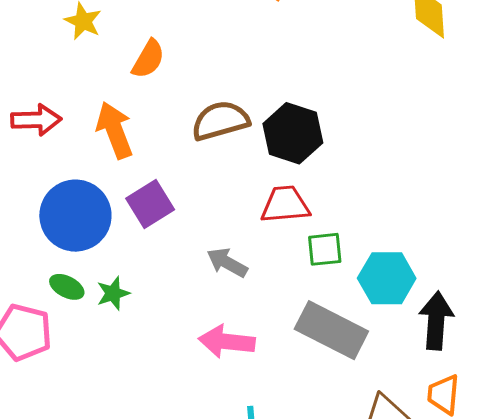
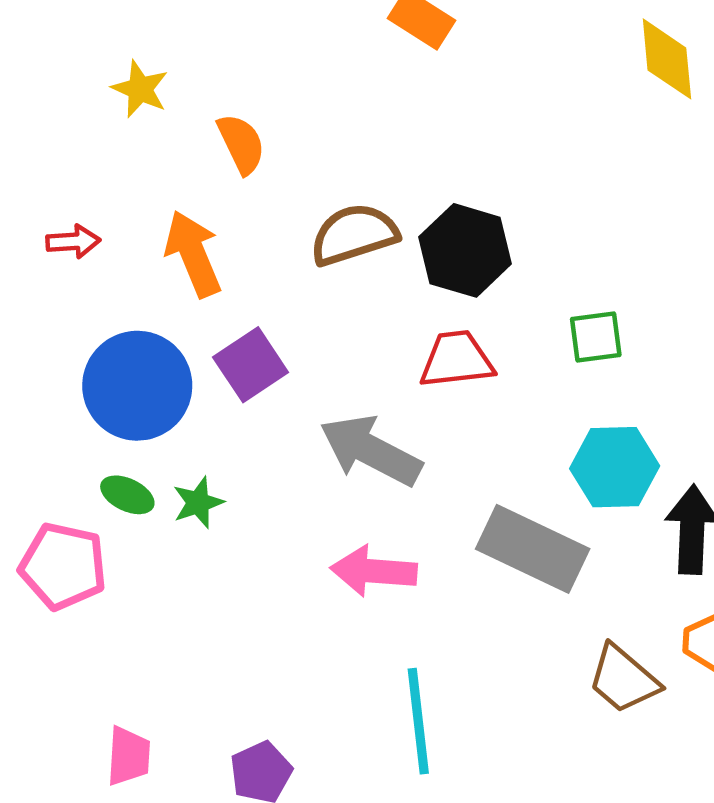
orange semicircle: (148, 59) -> (241, 144), turned -54
red arrow: (36, 120) -> (73, 241), size x0.7
green square: (325, 249) -> (596, 337), moved
gray arrow: (227, 263) -> (371, 450), size x1.6

